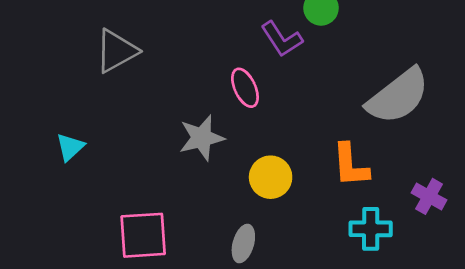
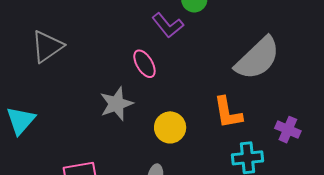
cyan triangle: (70, 147) -> (21, 121), size x1.4

